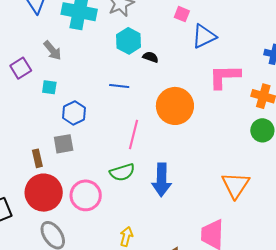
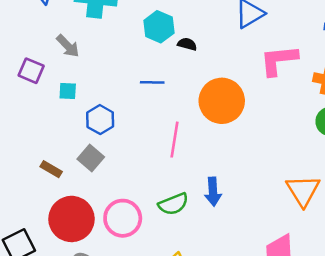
purple square: (21, 68) -> (31, 71), turned -30
gray square: (64, 144) -> (91, 158), turned -35
brown rectangle: (37, 158) -> (51, 169), moved, turned -42
green semicircle: (122, 172) -> (173, 204), moved
blue arrow: (162, 180) -> (213, 192), size x0.7

